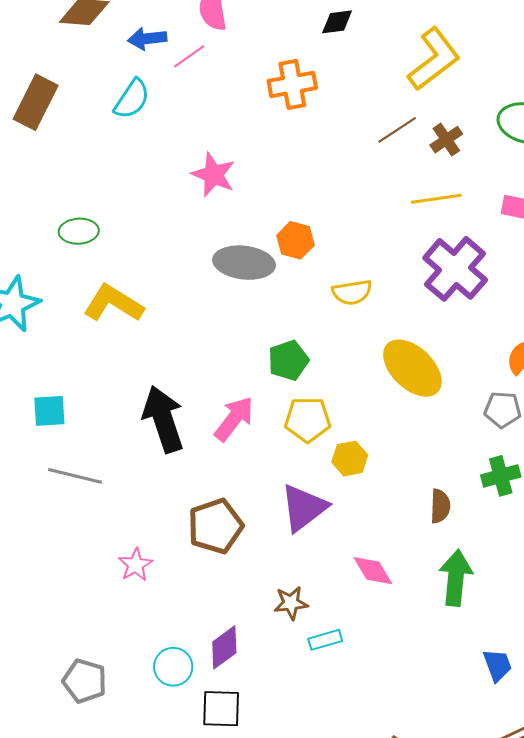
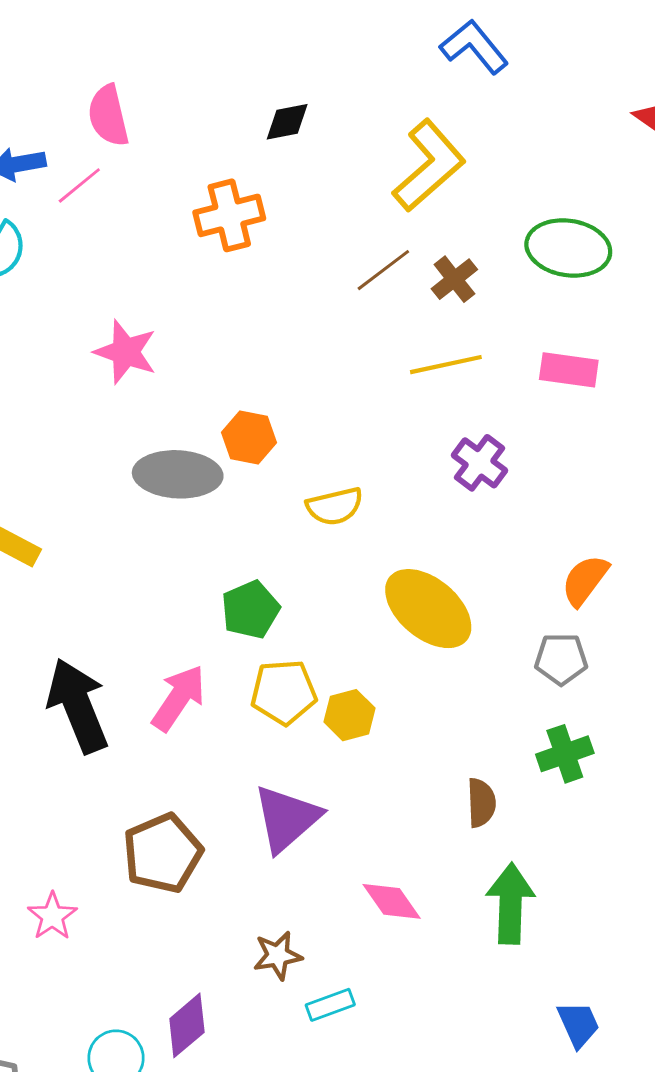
purple cross: (455, 269) -> (479, 463), size x0.6
yellow hexagon: (350, 459) -> (349, 715), moved

